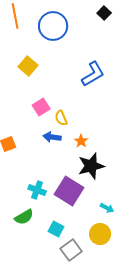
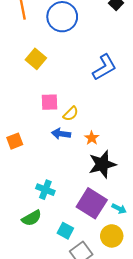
pink square: (41, 107) -> (50, 102), turned 30
yellow semicircle: (61, 118) -> (71, 114), turned -112
purple square: (69, 191) -> (92, 203), moved

